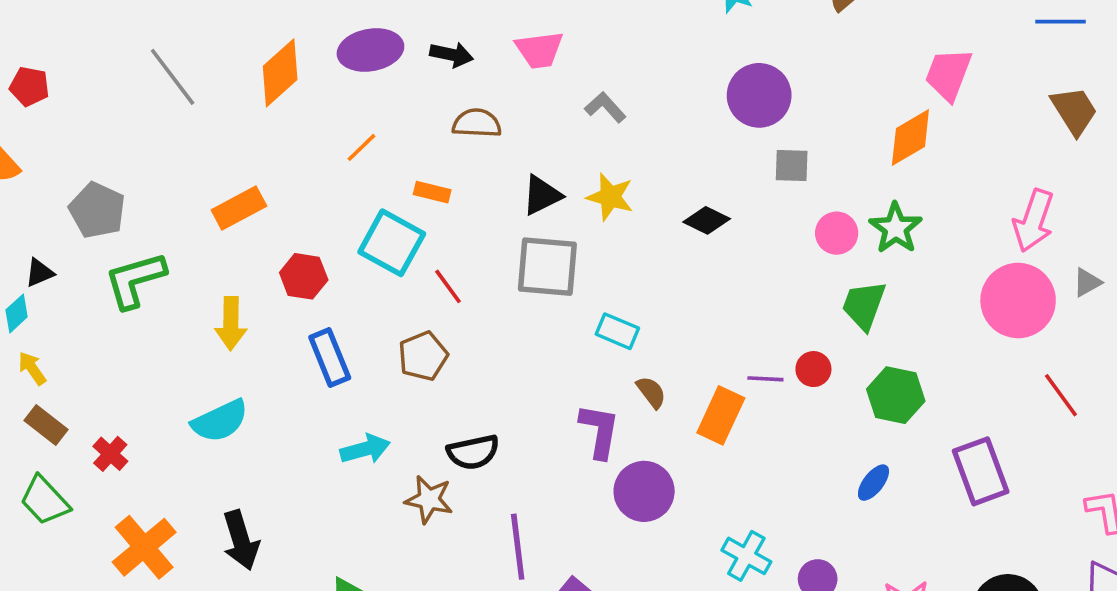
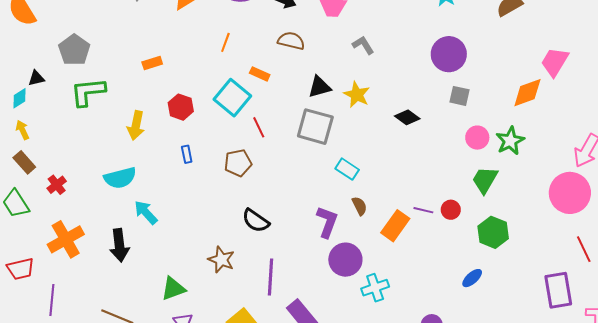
orange line: (361, 147) -> (225, 42), turned -36
orange rectangle: (239, 208) -> (152, 63), size x0.7
blue rectangle: (330, 358) -> (187, 154), size x0.6
cyan arrow: (365, 449) -> (146, 212), moved, turned -128
black semicircle: (473, 452) -> (256, 221), turned 36
purple rectangle: (981, 471) -> (558, 290), moved
brown star: (429, 499) -> (221, 260), moved
cyan cross: (746, 556) -> (375, 288), moved, turned 32

